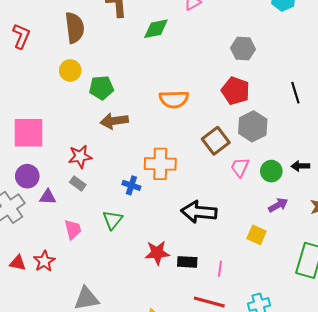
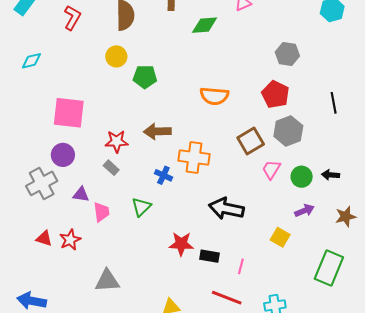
brown arrow: (114, 121) -> (157, 131), moved
purple triangle: (48, 197) -> (81, 194), moved

